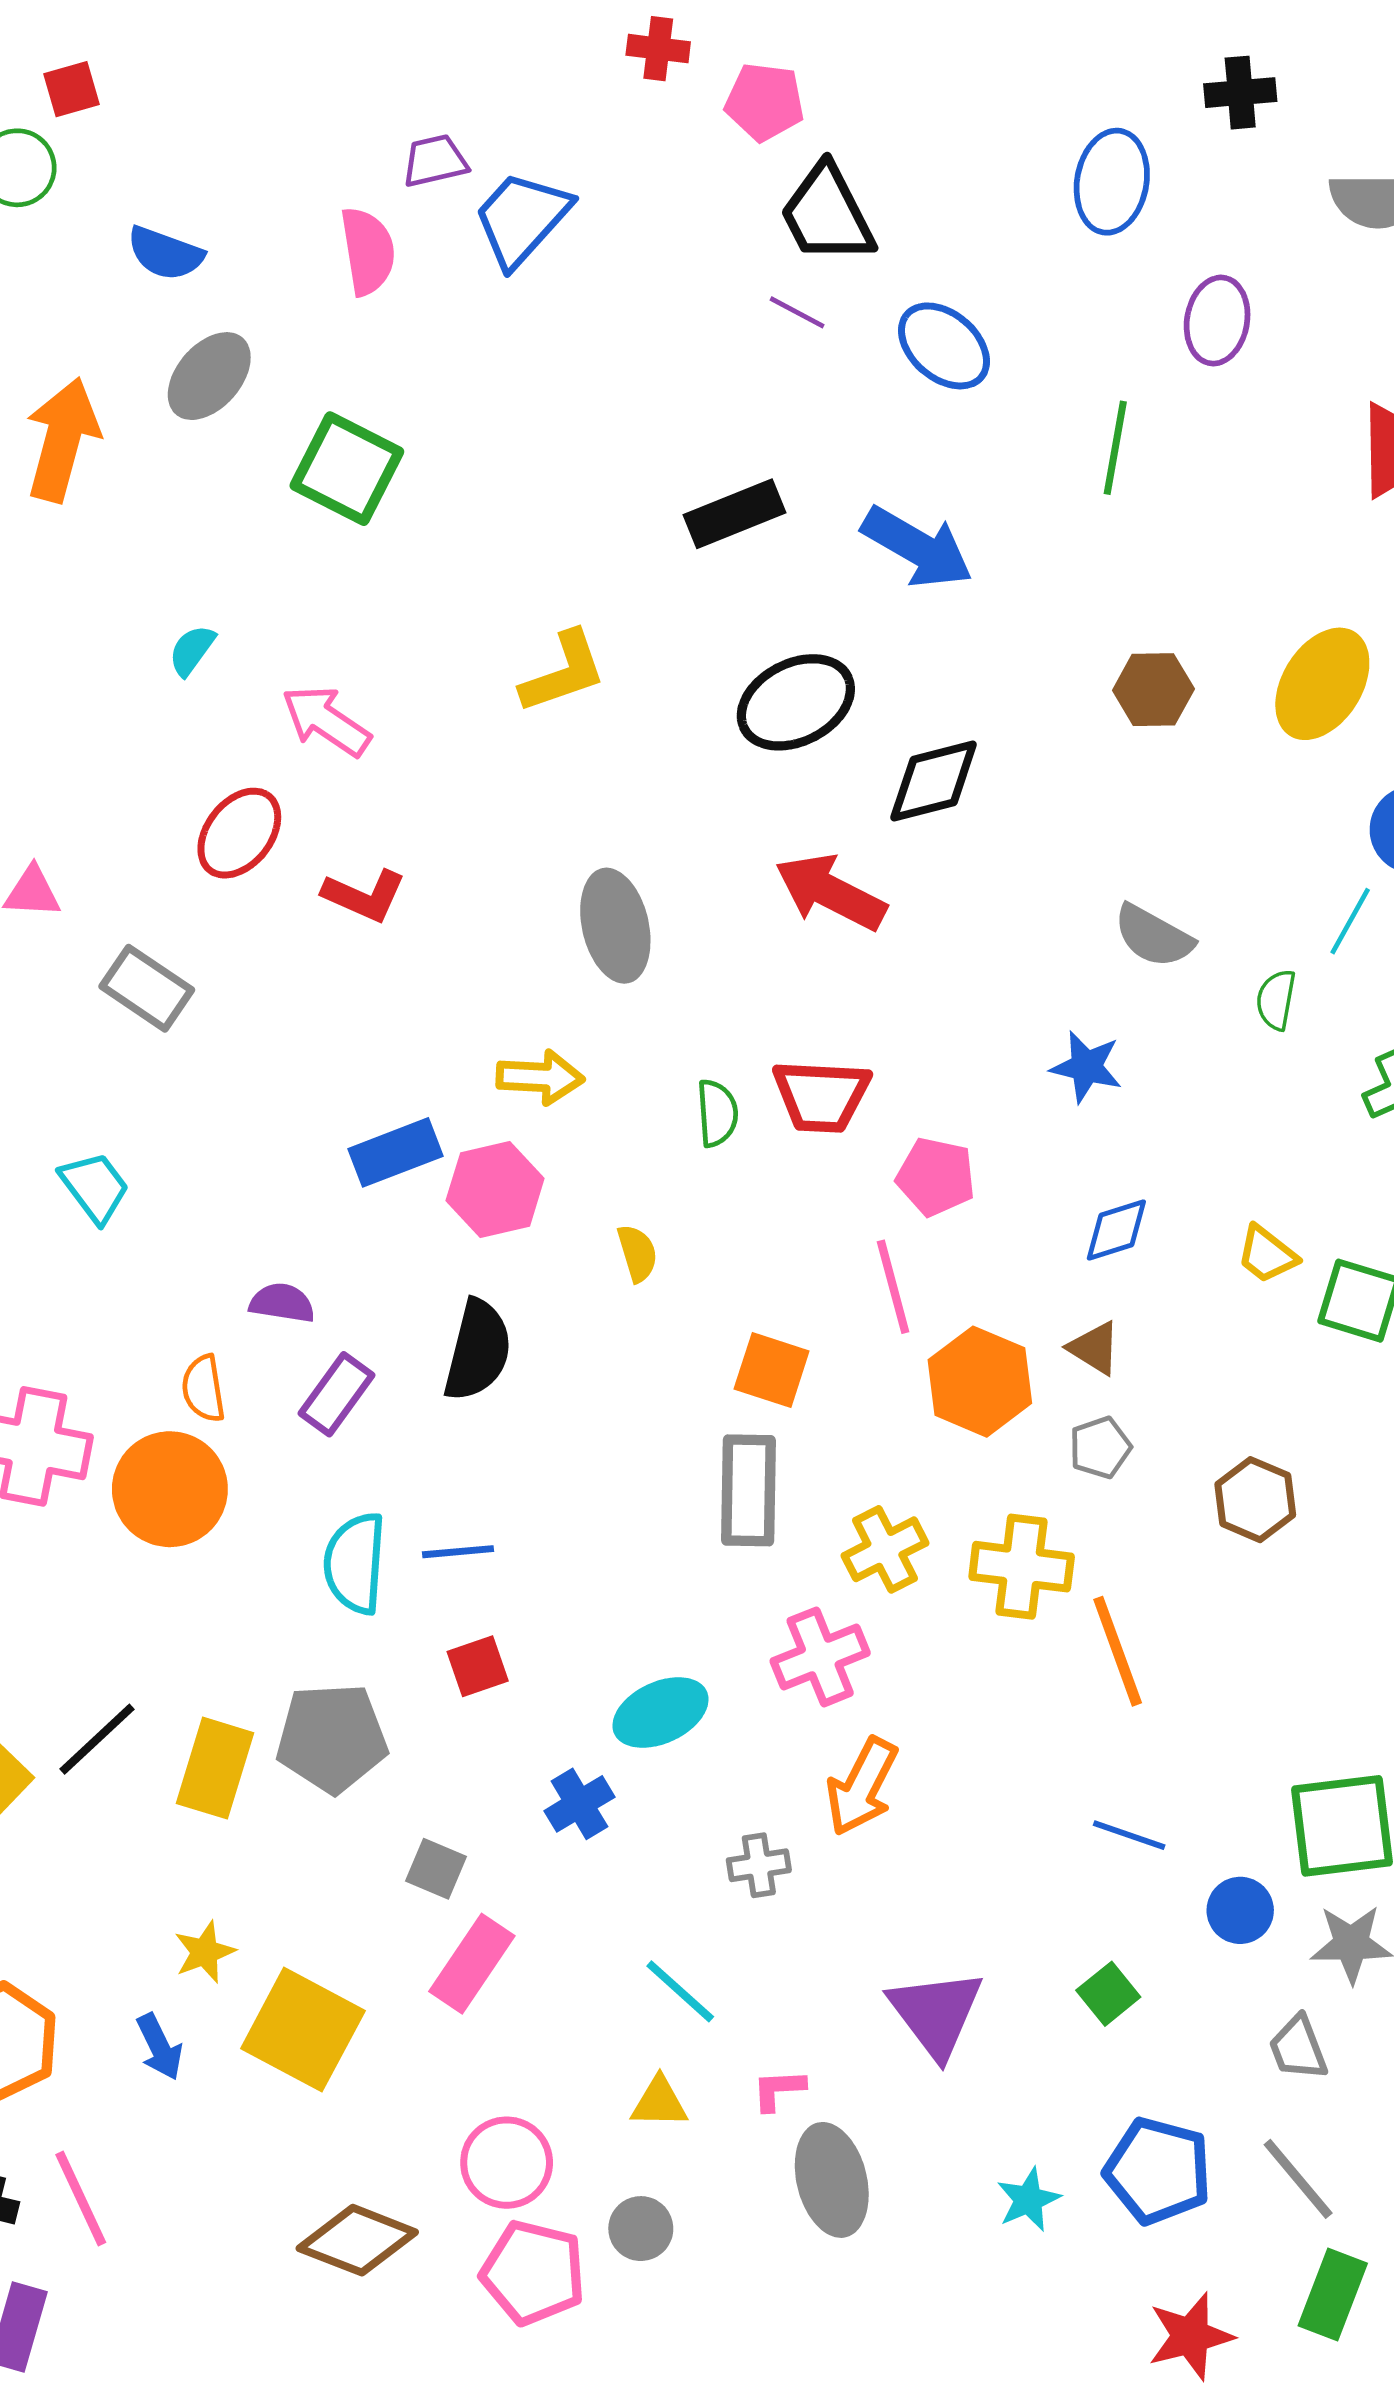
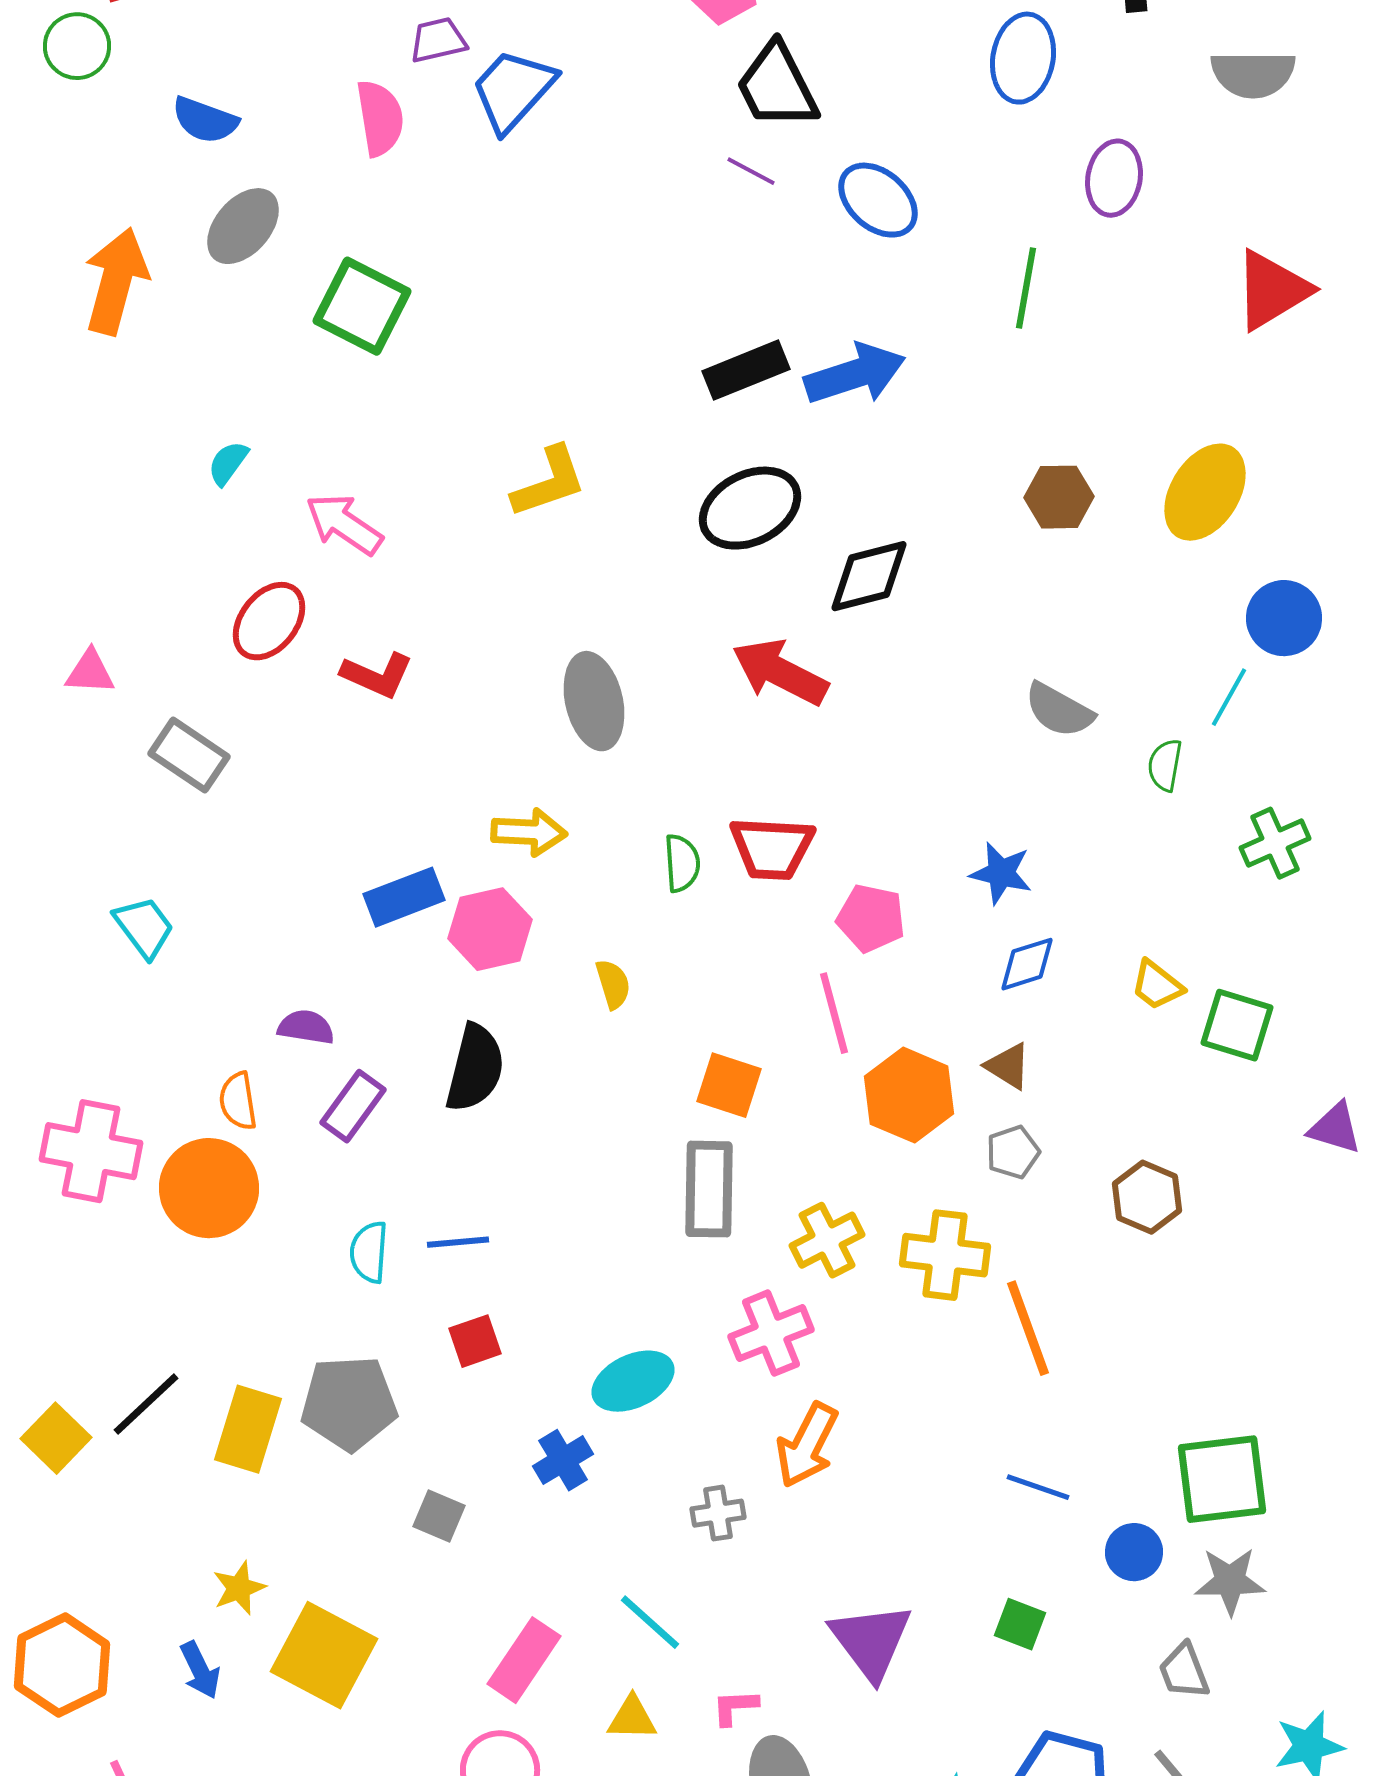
black rectangle: (735, 514) -> (746, 370), moved
blue arrow: (917, 547) -> (855, 374), turned -48
blue star: (1086, 1067) -> (1001, 873), moved
cyan semicircle: (355, 1563) -> (369, 1252), size x0.7
pink rectangle: (472, 1964) -> (524, 1660), moved
green square: (1108, 1994) -> (1020, 1624), turned -30

